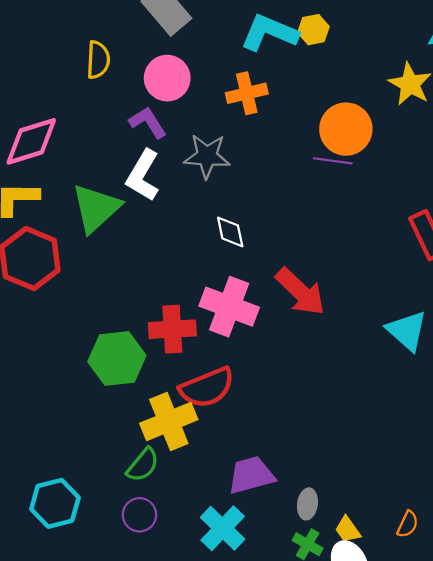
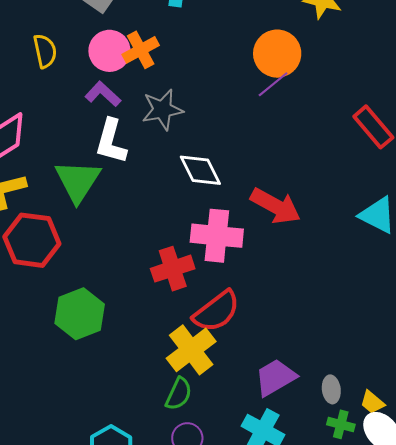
orange cross: (247, 93) -> (141, 50), moved
purple line: (333, 161) -> (273, 84), turned -32
white diamond: (230, 232) -> (200, 170), size x1.4
green hexagon: (117, 359) -> (80, 314), moved

